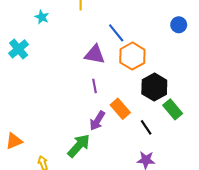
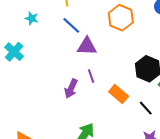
blue line: (116, 33) -> (71, 25), moved
orange hexagon: (132, 56) -> (121, 18), moved
purple arrow: (97, 121) -> (71, 89), moved

